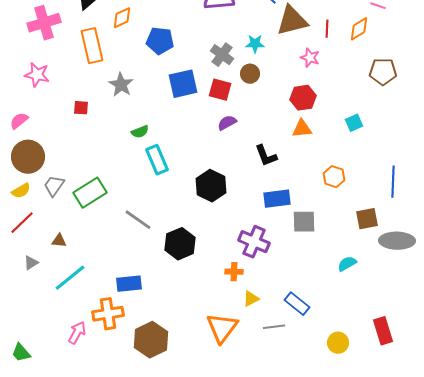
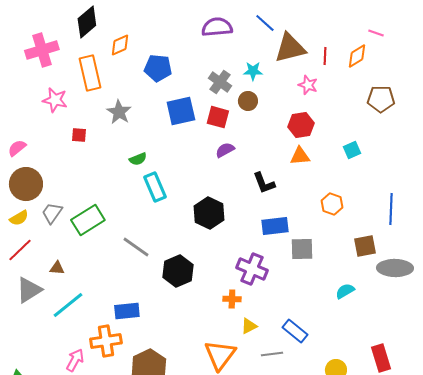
pink star: (37, 75) -> (55, 100), moved
gray triangle: (31, 263) -> (29, 290), size x1.8

